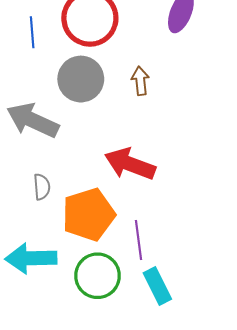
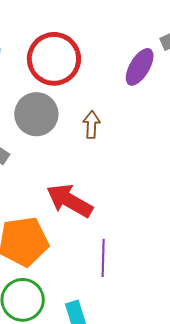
purple line: (138, 240) -> (103, 258), moved

